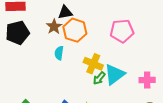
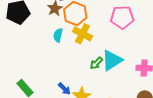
yellow cross: (93, 64) -> (82, 34), moved

